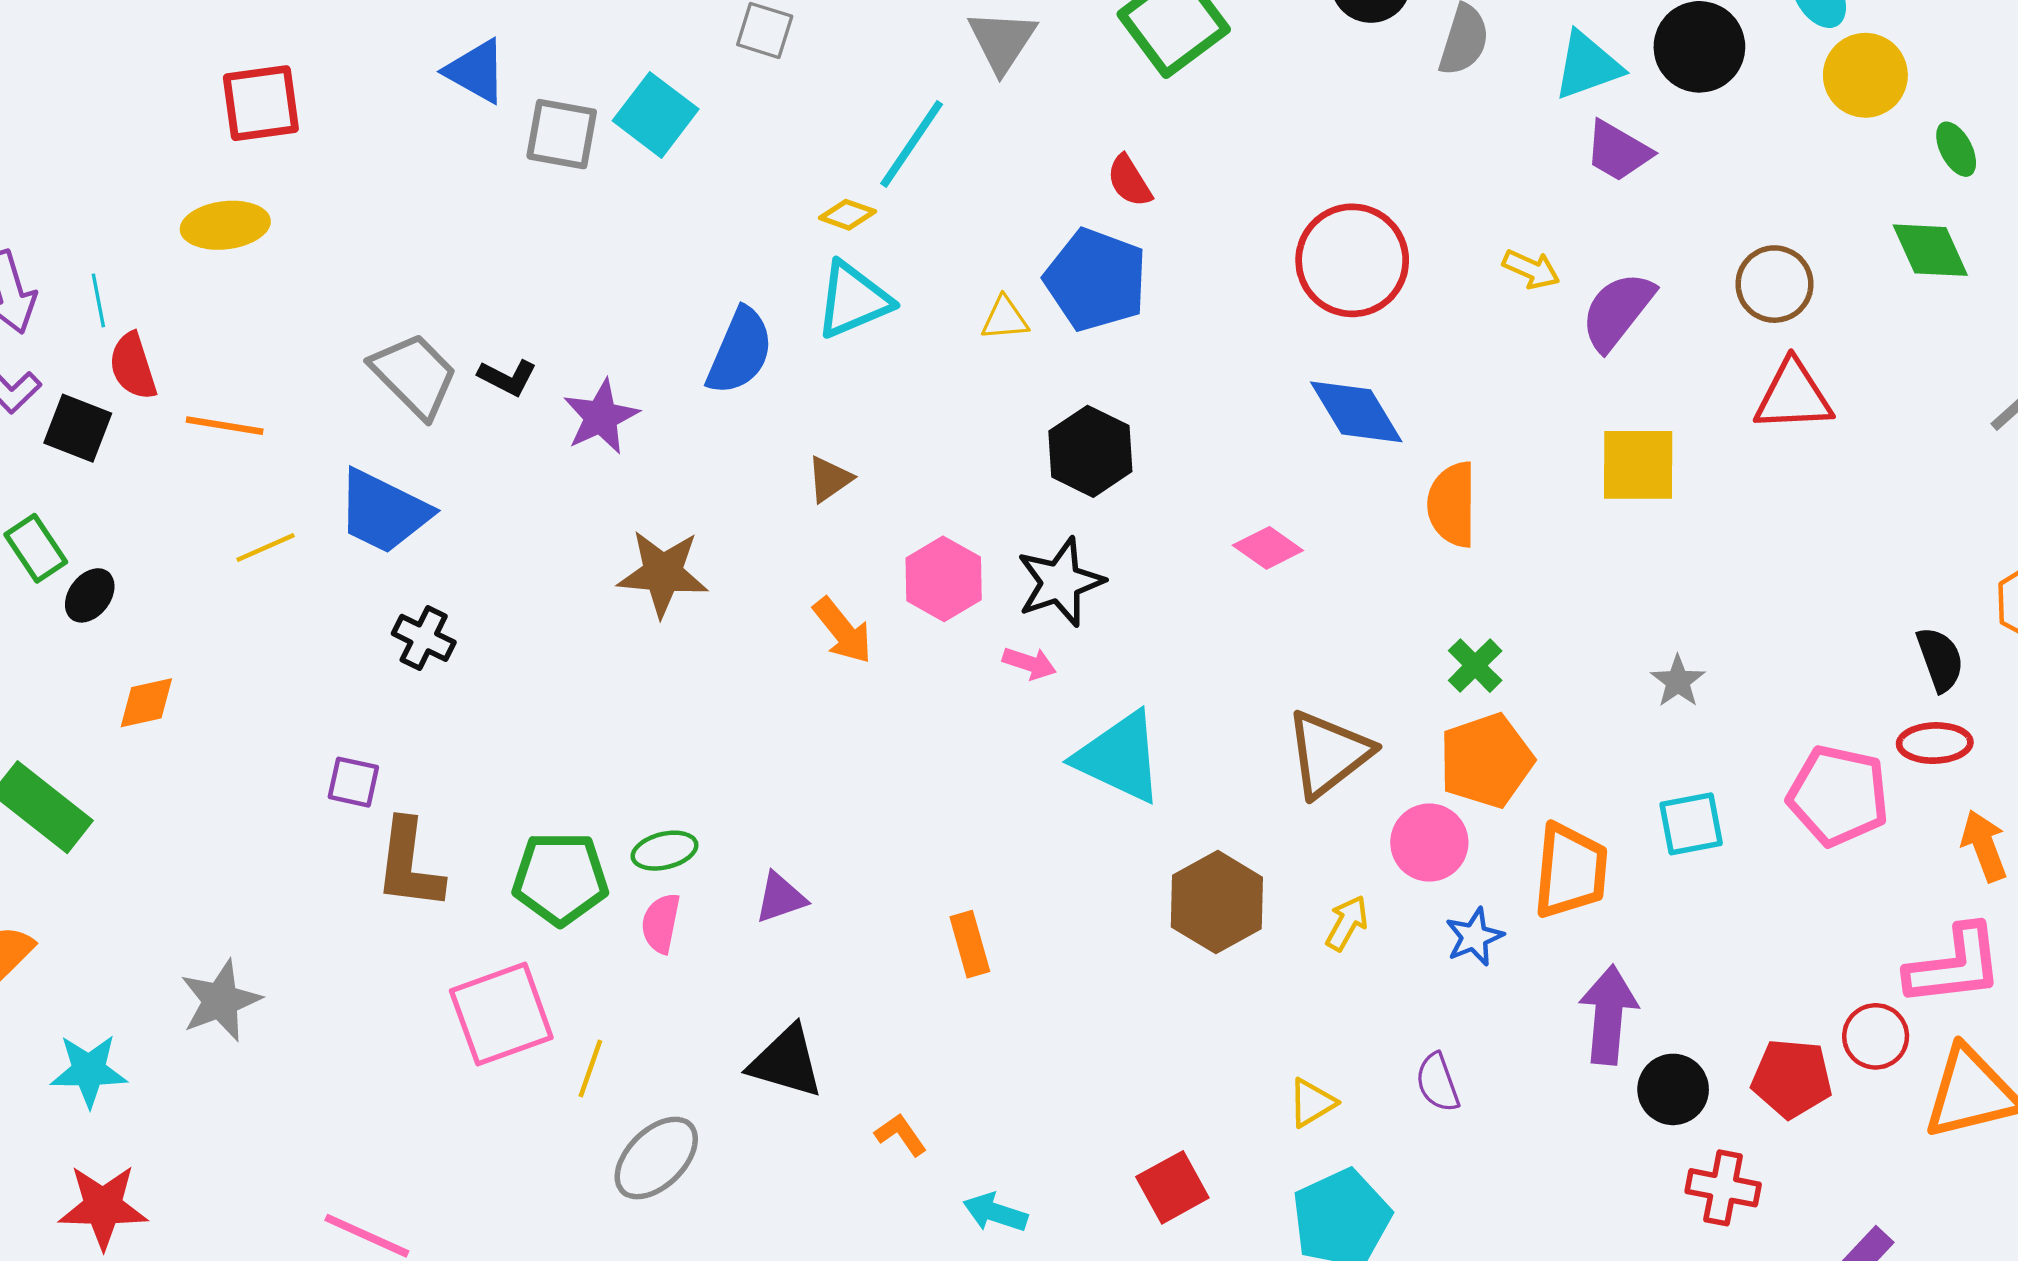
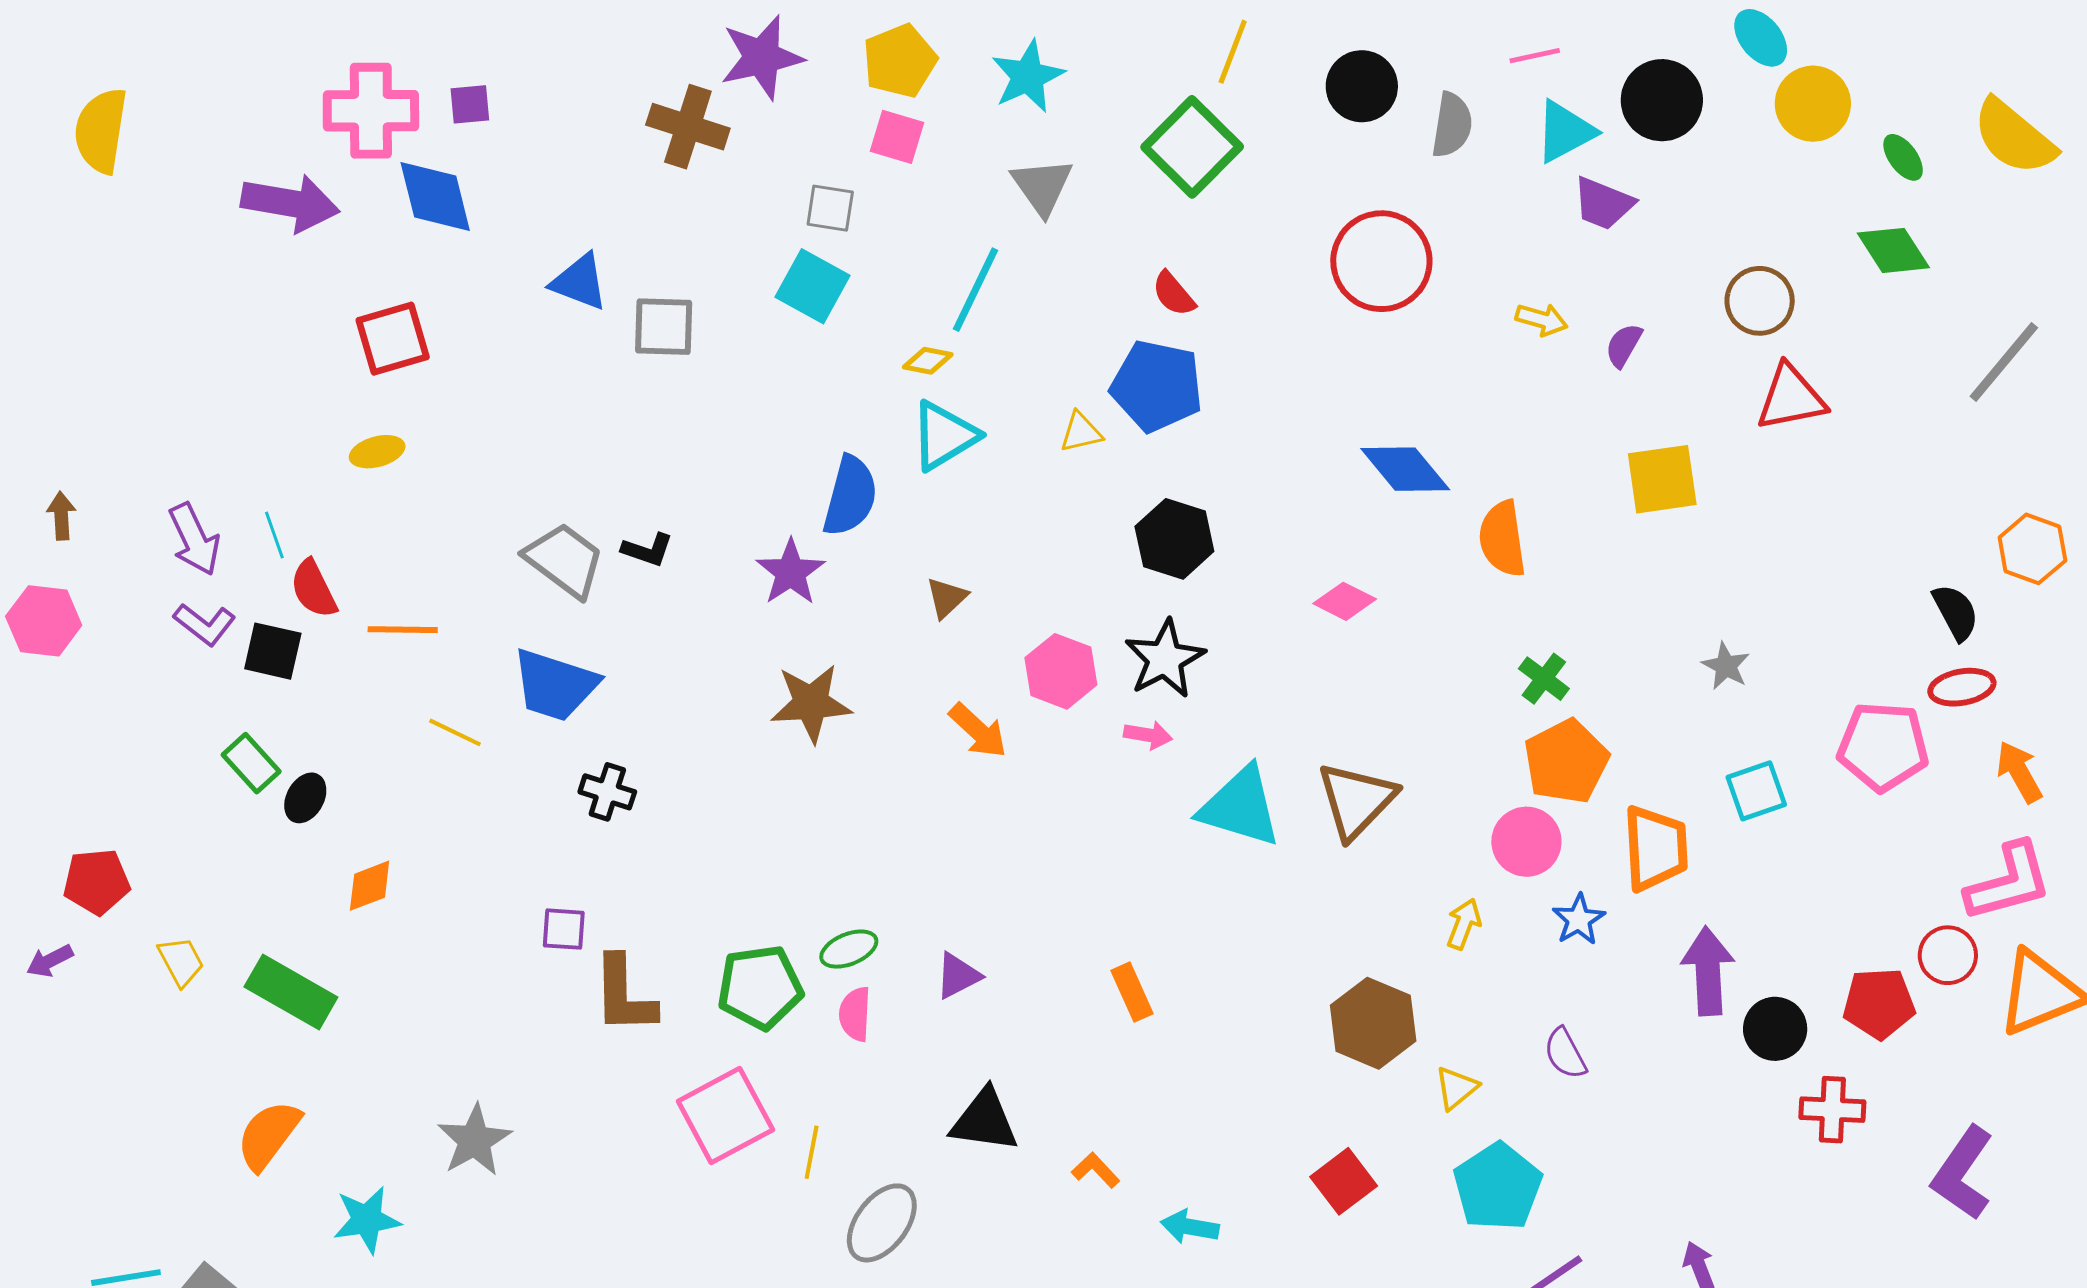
cyan square: (656, 115) -> (813, 286), moved
yellow ellipse: (225, 225) -> (377, 452), size x0.7
red circle: (1352, 260) -> (1381, 261), moved
purple semicircle: (1617, 311) -> (1624, 345), size x0.6
purple star: (601, 417) -> (791, 572), moved
yellow line: (266, 548) -> (455, 732), turned 58
brown triangle: (1328, 754) -> (1356, 800), moved
brown hexagon: (1217, 902) -> (1373, 1023), moved

